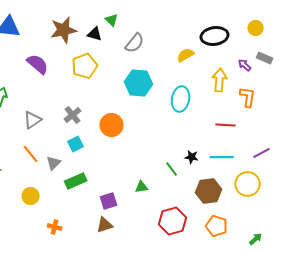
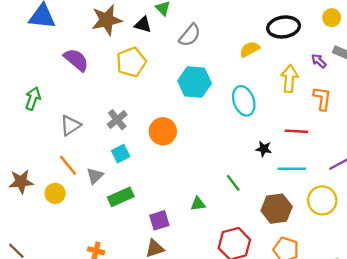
cyan ellipse: (181, 99) -> (244, 101), turned -30
black star: (192, 157) -> (264, 149), moved
yellow circle: (31, 196) -> (55, 193), moved

